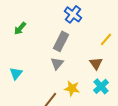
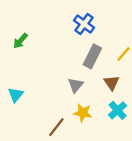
gray rectangle: (61, 41) -> (92, 56), moved
gray triangle: (57, 63) -> (76, 85), moved

